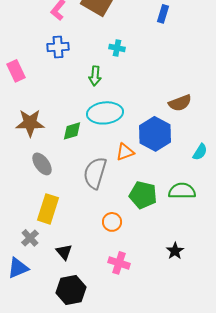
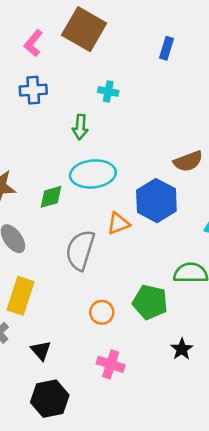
green pentagon: (143, 195) -> (150, 302), moved

